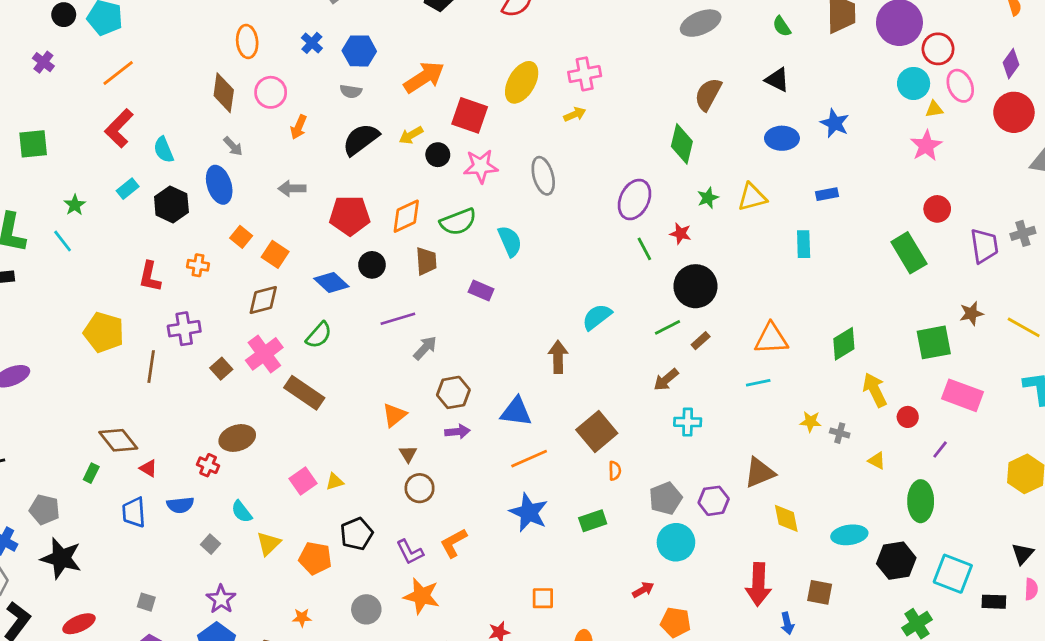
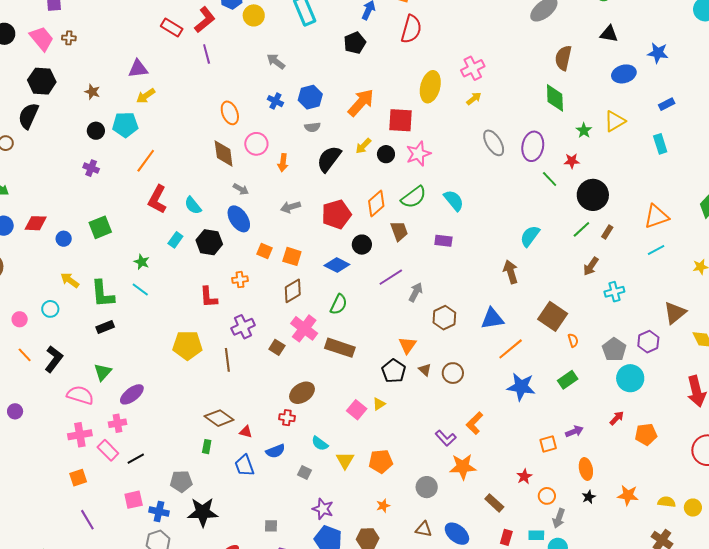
gray ellipse: (543, 176) -> (494, 143), moved
purple arrow: (457, 432) -> (574, 431), moved
brown circle: (420, 488) -> (453, 373), moved
black pentagon: (357, 534) -> (394, 371), moved

